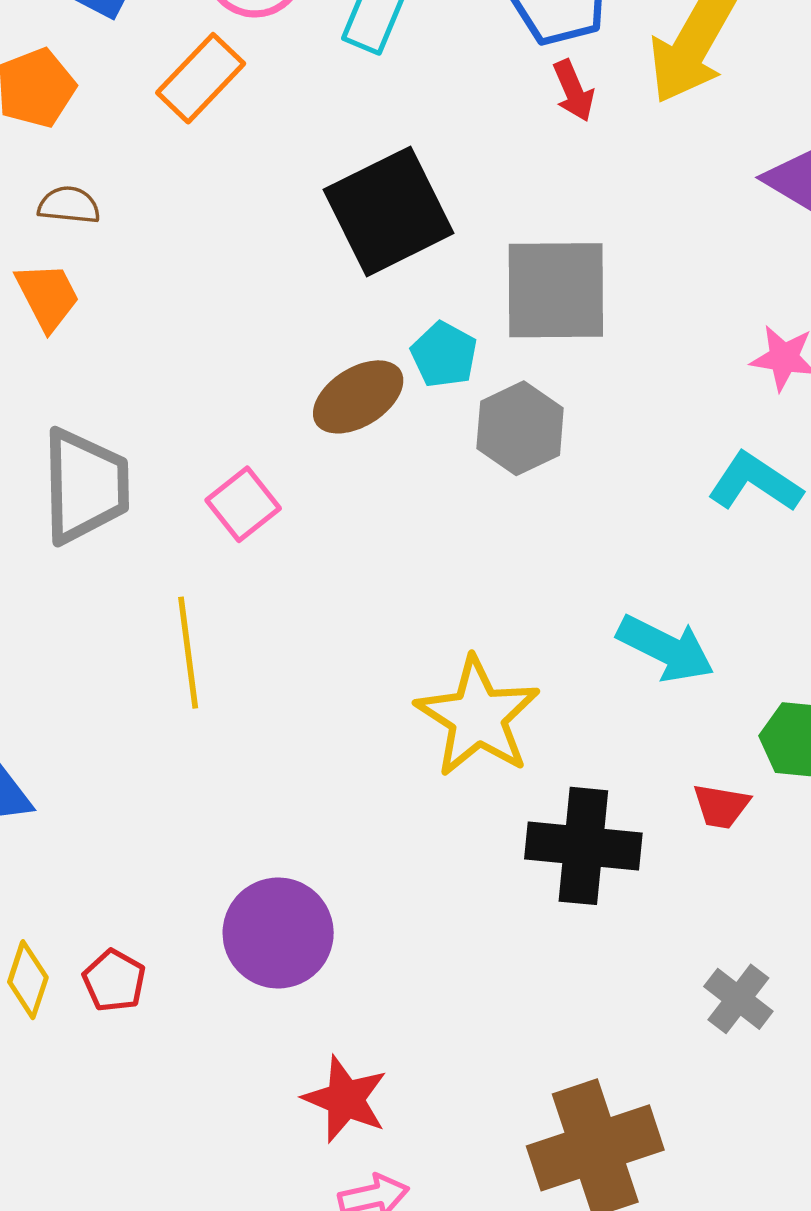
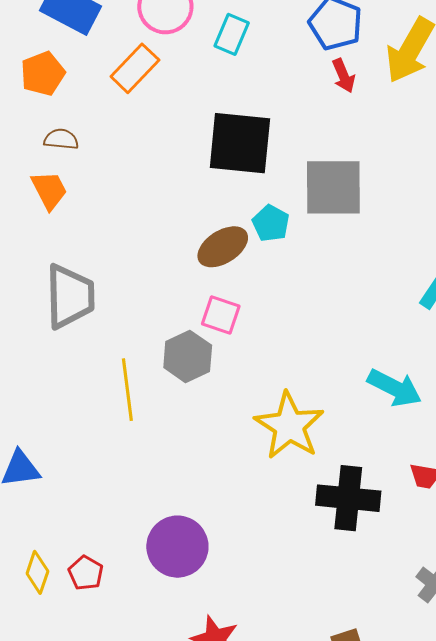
black square: (389, 211) -> (240, 143), turned 32
gray hexagon: (520, 428) -> (188, 356), moved
pink square: (243, 504) -> (221, 315), moved, turned -33

